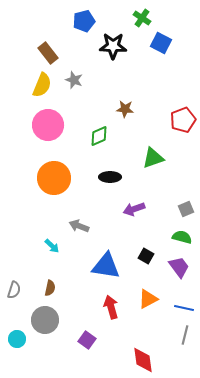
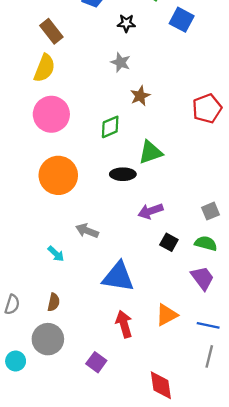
black star: (113, 46) -> (126, 23), size x0.6
gray star: (74, 80) -> (121, 62), moved
brown star: (125, 109) -> (140, 96), turned -30
green triangle: (153, 158) -> (151, 152), moved
black square: (146, 256) -> (169, 242), moved

